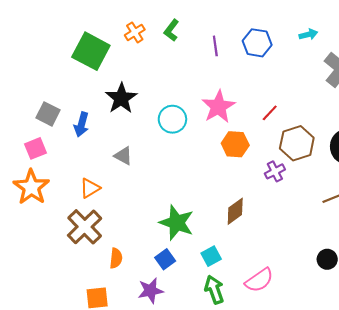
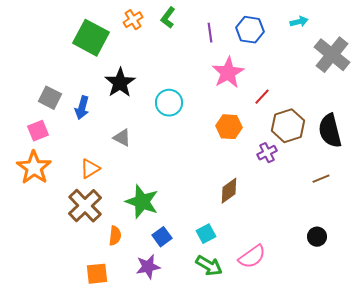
pink star: (218, 107) -> (228, 73), moved
green star: (177, 223) -> (142, 202), moved
green arrow: (214, 290) -> (209, 266), turned 140

